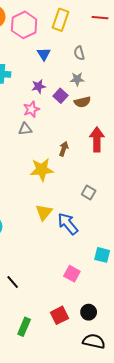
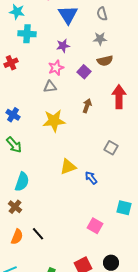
blue triangle: (44, 54) -> (68, 15), size x1.5
purple square: (60, 96) -> (84, 72), moved
yellow star: (42, 170) -> (54, 121), moved
yellow triangle: (44, 212) -> (68, 167), turned 30
blue arrow: (68, 224) -> (91, 178), size x0.6

